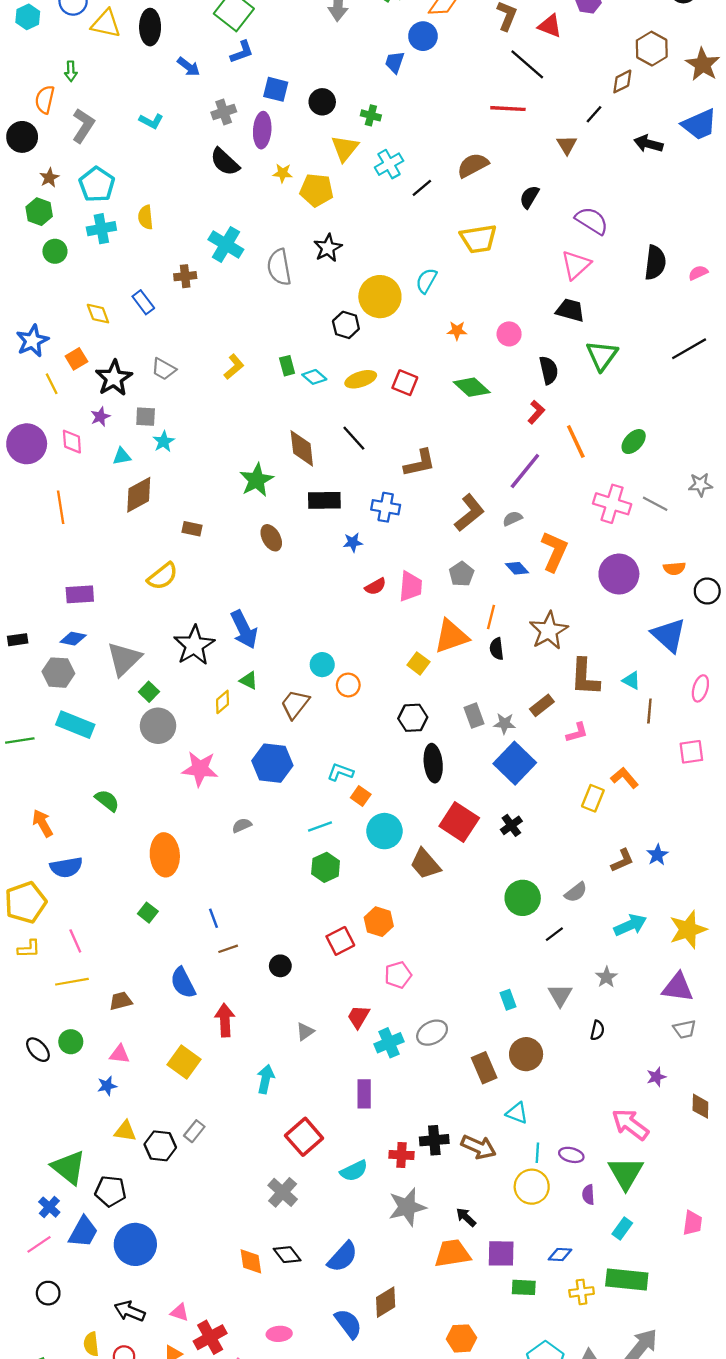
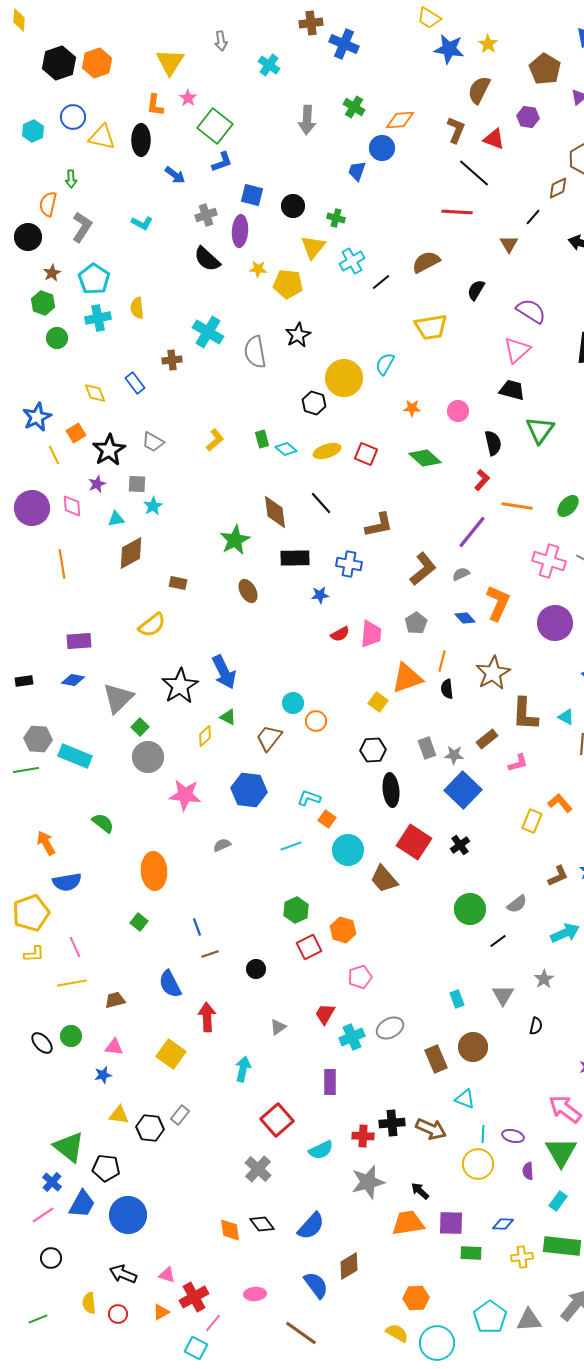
orange line: (576, 442) -> (517, 506), turned -56
gray hexagon: (58, 673) -> (38, 739), moved
green hexagon: (326, 867) -> (296, 910), moved

